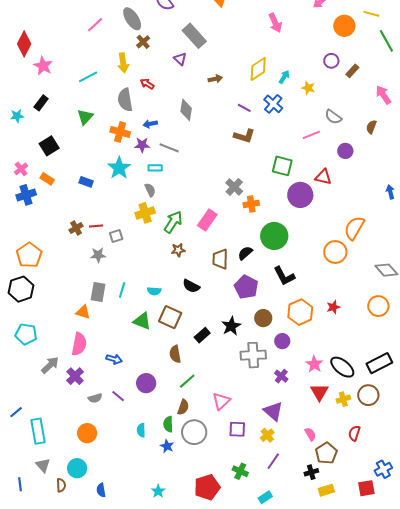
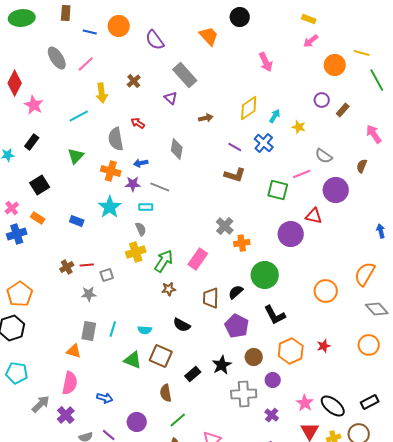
gray ellipse: (132, 19) -> (57, 58), moved
yellow arrow: (123, 63) -> (102, 93), moved
purple circle: (345, 151) -> (336, 190), size x1.6
green square: (282, 166) -> (278, 190), moved
orange semicircle: (354, 228) -> (365, 274), moved
black rectangle: (379, 363) -> (370, 402), size x0.7

